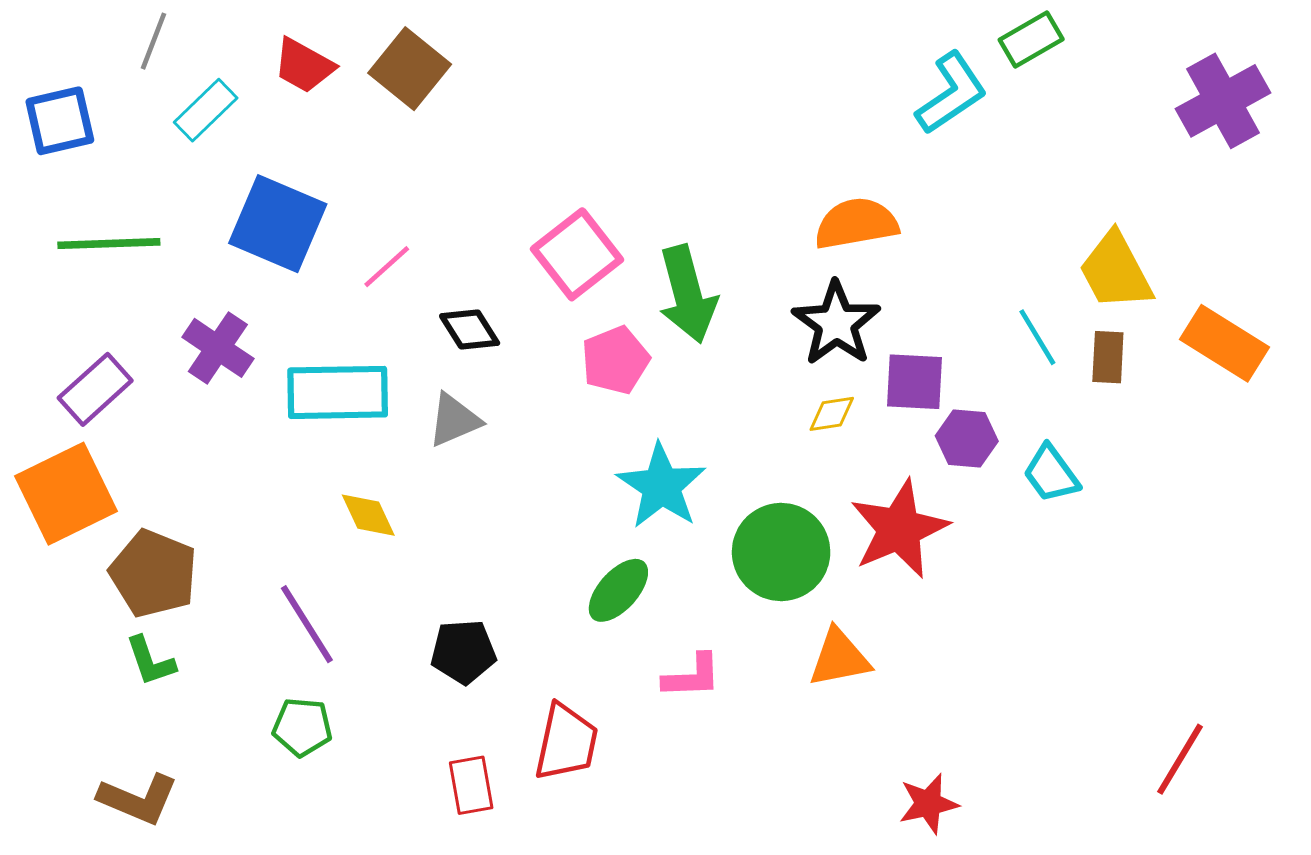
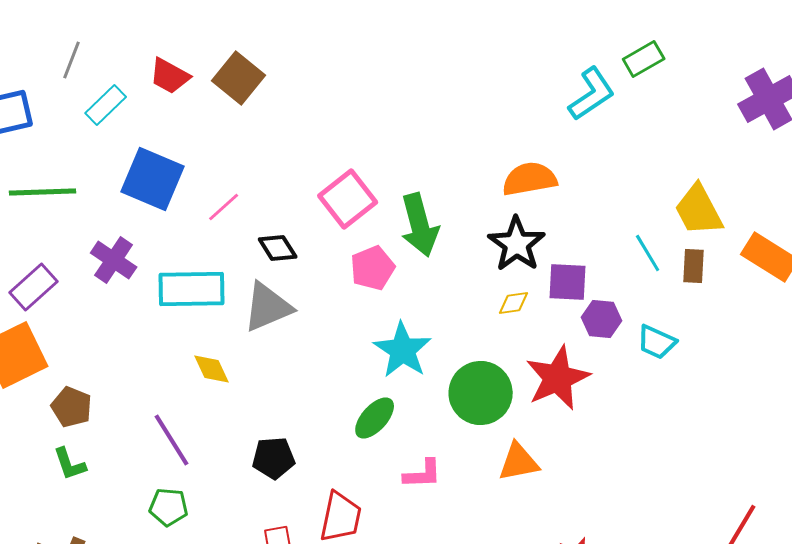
gray triangle: (454, 420) -> (268, 307), size x1.4
cyan trapezoid: (1051, 474) -> (657, 342), turned -30
brown pentagon: (153, 573) -> (72, 407), size x0.7

